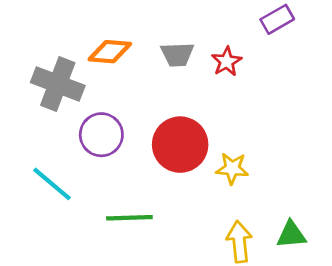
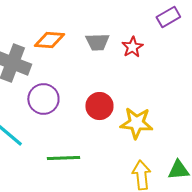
red circle: (180, 145) -> (99, 106), size x0.7
yellow star: (232, 168) -> (136, 123), size x1.4

